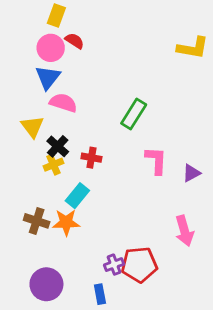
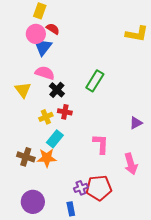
blue triangle: (48, 77) -> (43, 47), moved
black cross: (58, 146) -> (57, 90), moved
pink L-shape: (156, 160) -> (101, 144), moved
yellow cross: (53, 165) -> (46, 117), moved

